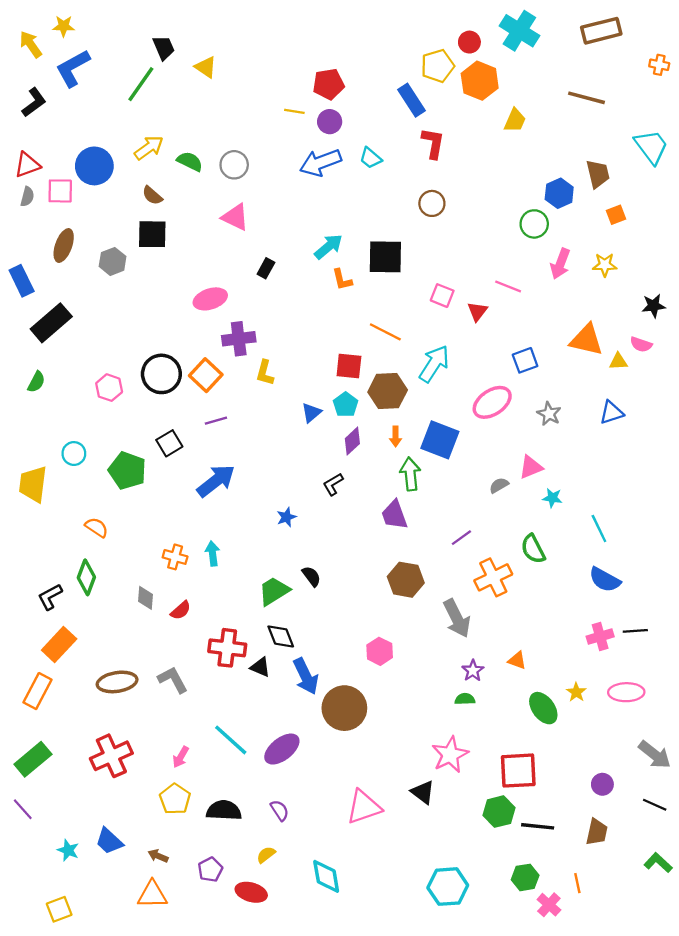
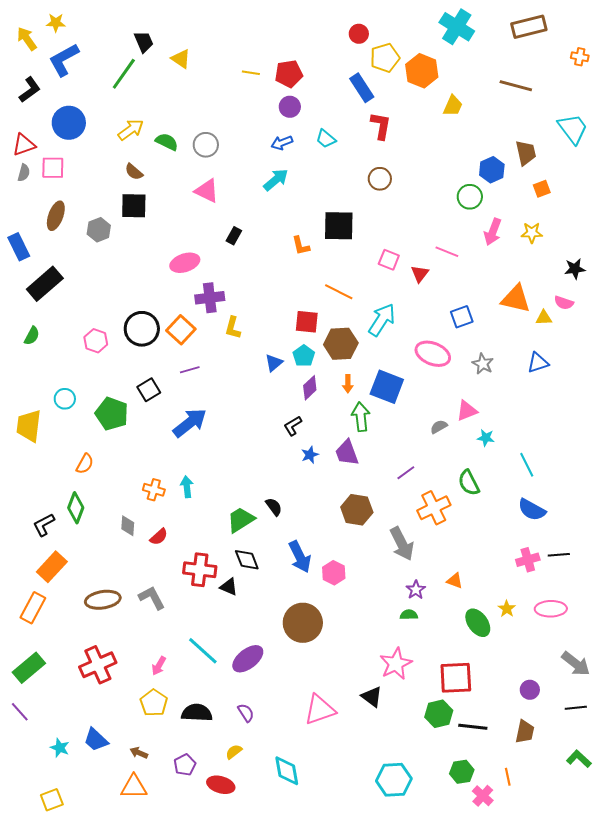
red circle: (469, 42) -> (359, 34), moved
yellow line: (294, 111) -> (251, 73), moved
blue arrow: (321, 163) -> (282, 143), size x0.6
blue circle: (94, 166) -> (69, 123), moved
cyan arrow: (328, 247) -> (276, 180), moved
pink ellipse: (492, 402) -> (433, 354), turned 56
blue star: (286, 517) -> (310, 455), moved
orange semicircle: (97, 527) -> (85, 464), turned 85
blue arrow: (306, 676) -> (300, 557), moved
black line: (655, 805) -> (576, 708), turned -30

